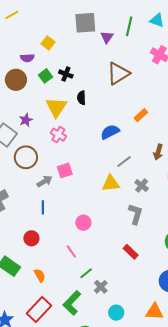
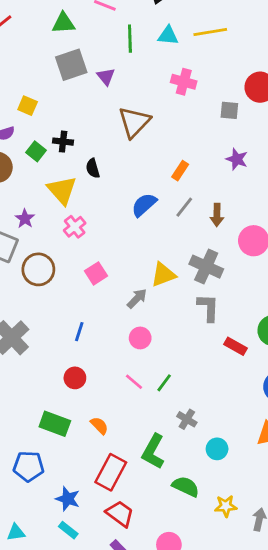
green line: (129, 26) -> (130, 39), moved
pink cross: (58, 135) -> (75, 227), turned 35
gray line: (124, 162) -> (184, 207), moved
gray arrow: (44, 181) -> (137, 299), moved
gray cross: (142, 186) -> (206, 267), size x1.6
blue line: (43, 207) -> (79, 332), turned 32
red rectangle: (131, 252) -> (236, 346), moved
green line: (86, 273) -> (164, 383), moved

